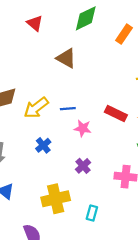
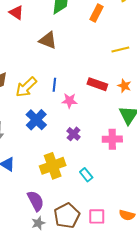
blue line: (68, 109) -> (54, 85), turned -72
blue cross: (43, 145) -> (36, 120), size x1.5
cyan rectangle: (92, 213) -> (86, 175), turned -48

